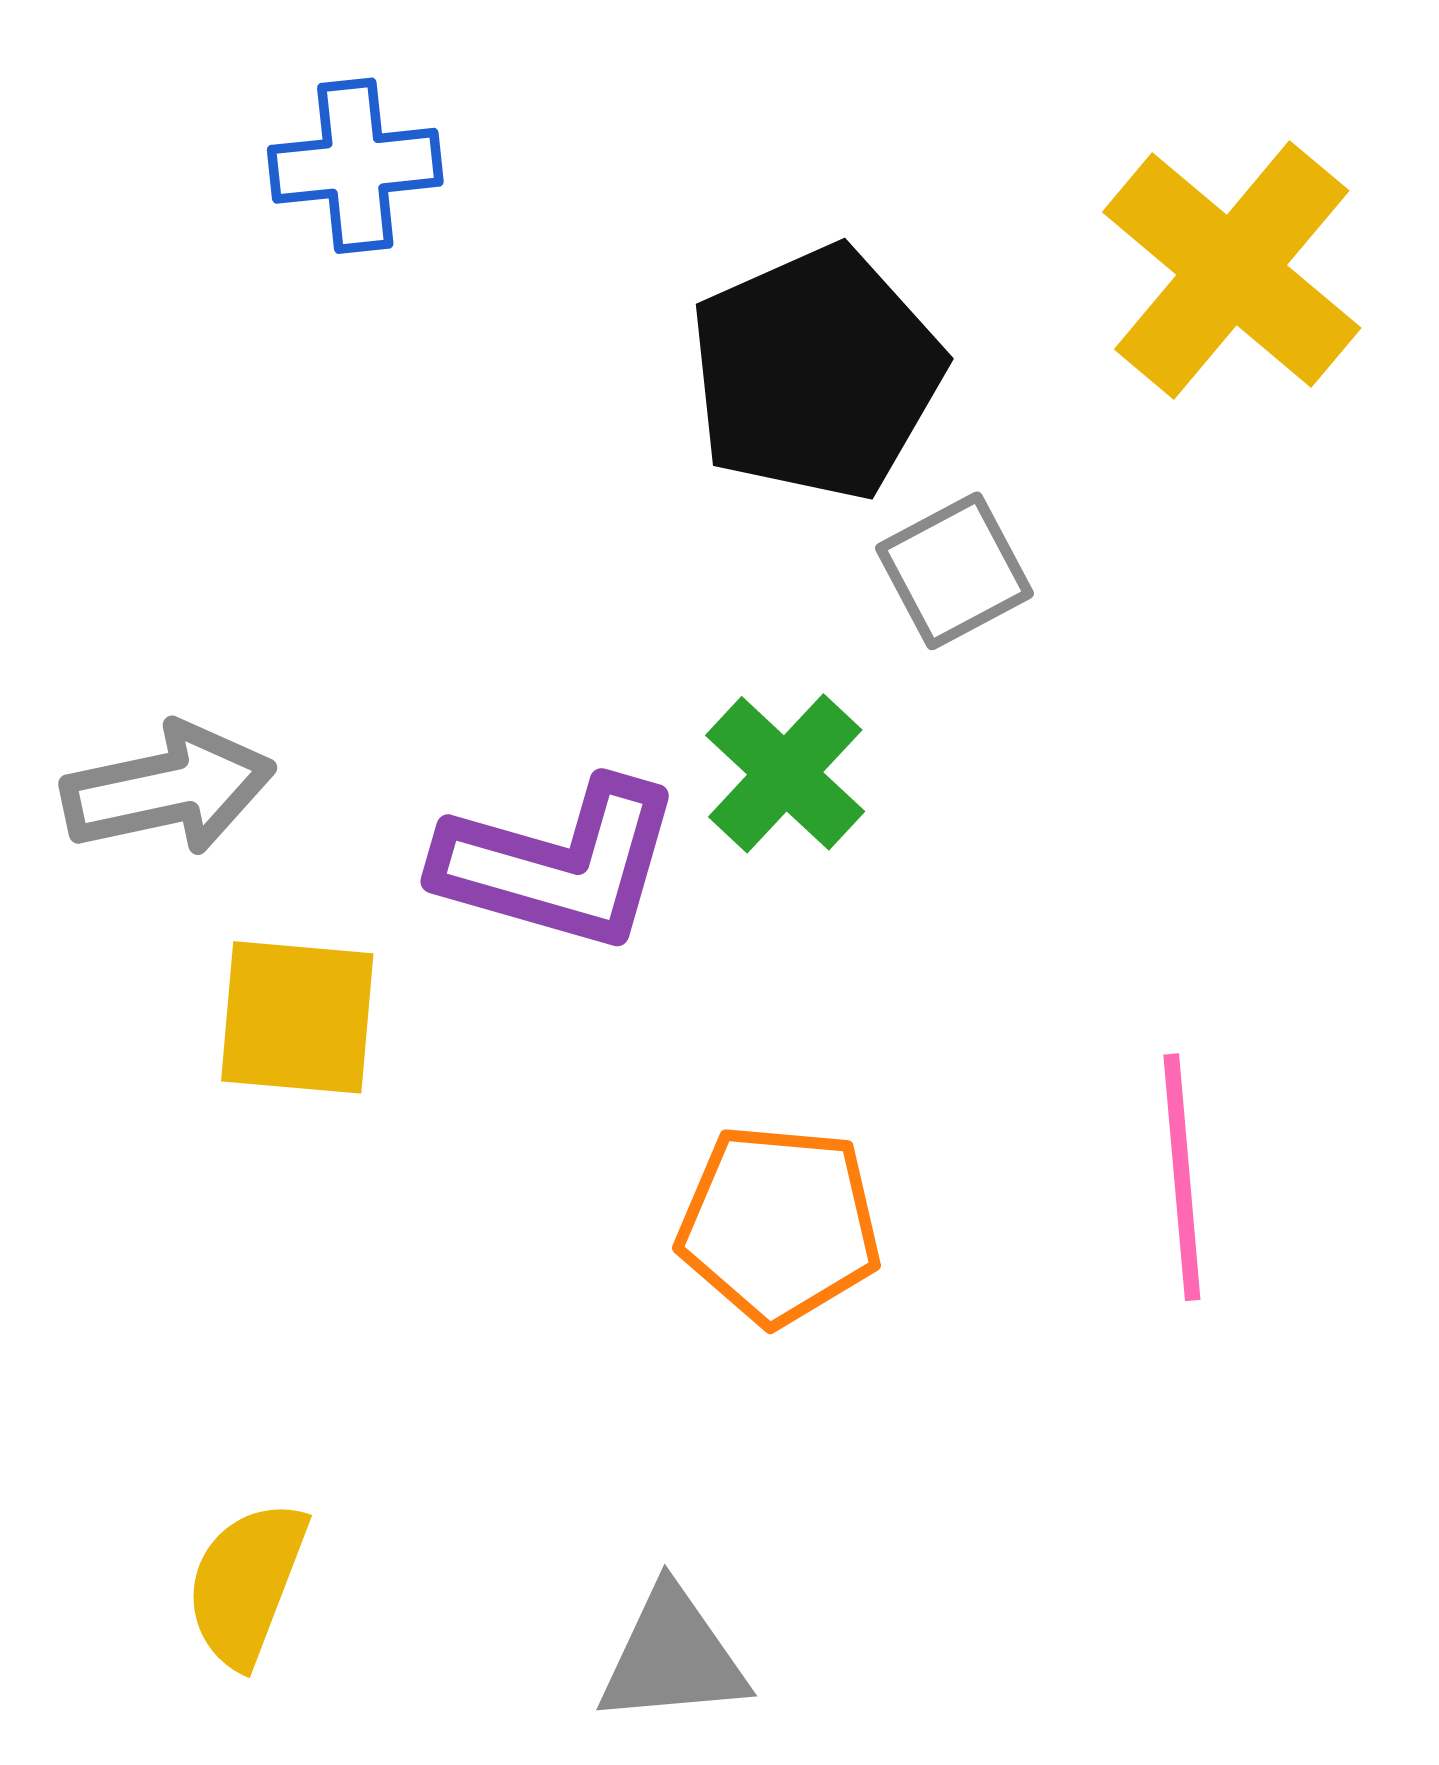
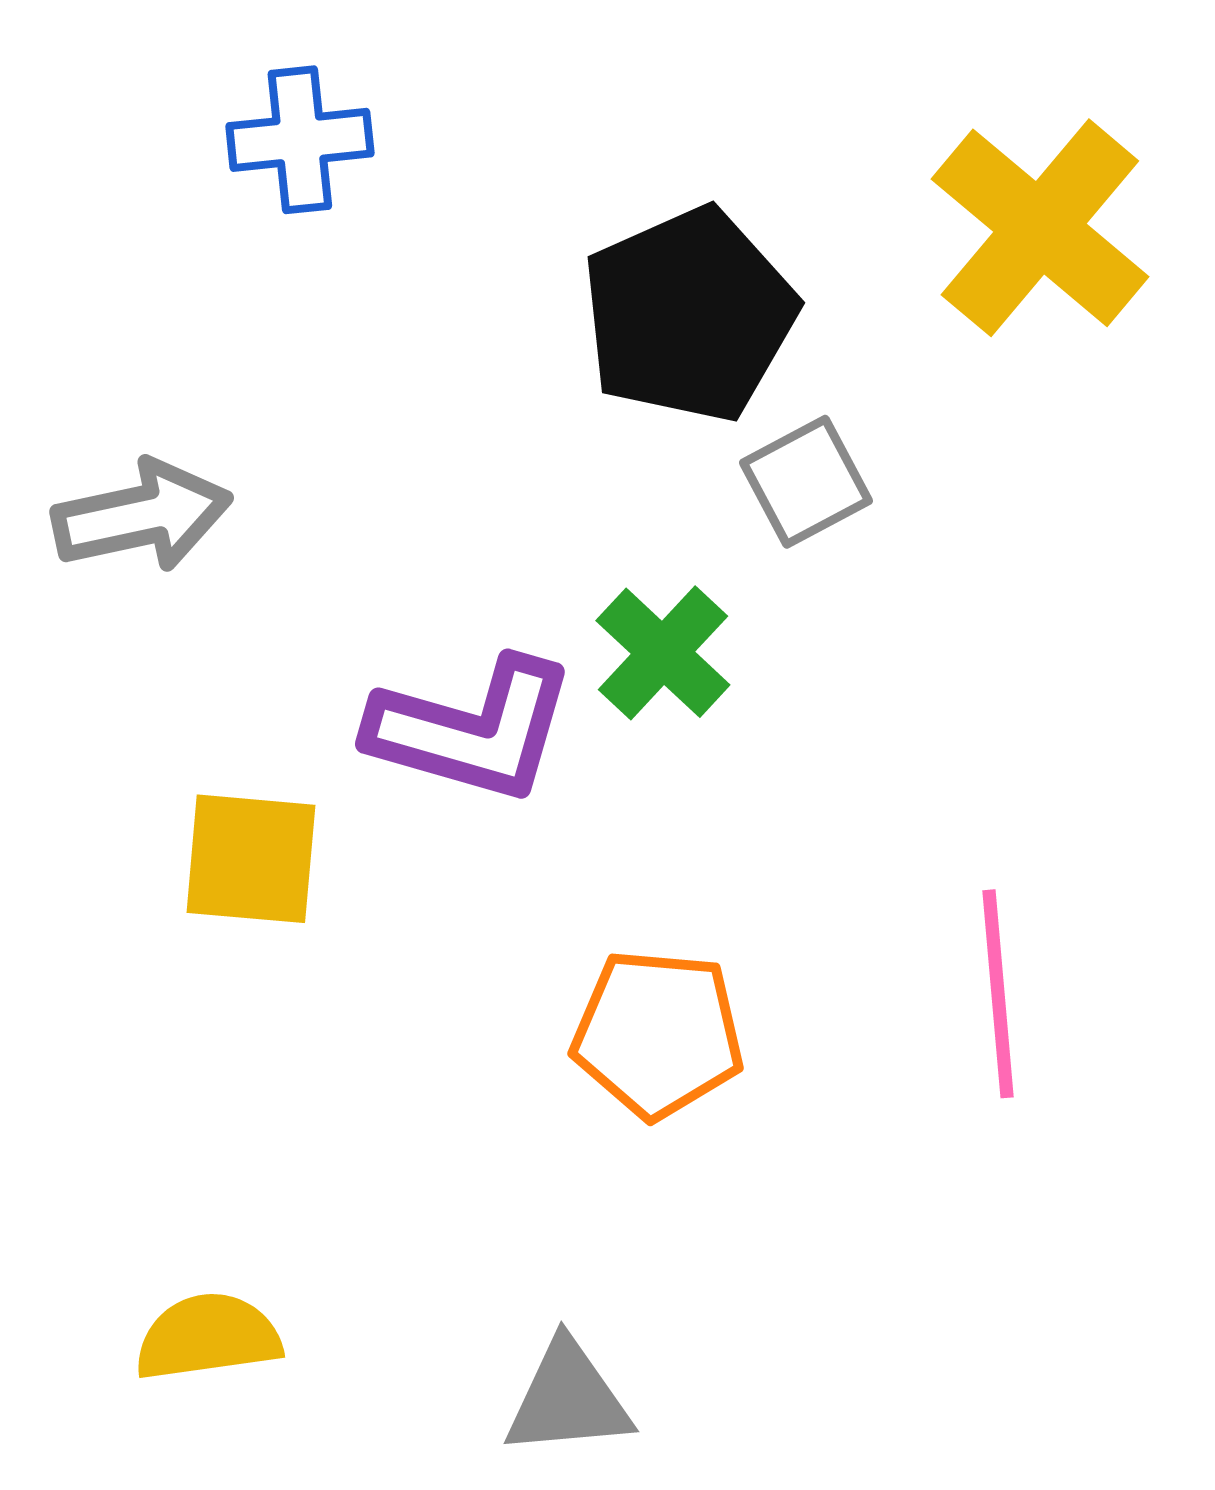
gray arrow: (168, 789) -> (142, 516), moved
yellow semicircle: (246, 1583) -> (208, 1337), turned 61

